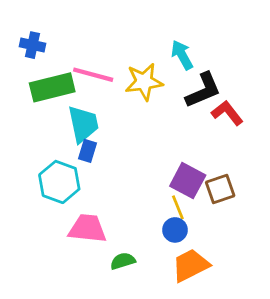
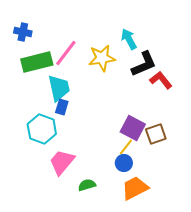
pink line: (93, 75) -> (66, 53), turned -68
yellow line: (178, 207) -> (126, 147), turned 60
pink trapezoid: (87, 229) -> (62, 162), turned -56

